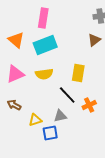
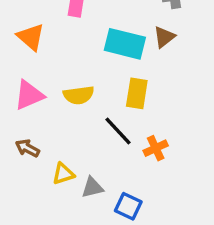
cyan rectangle: (45, 45) -> (125, 44), moved, turned 35
gray triangle: (60, 116) -> (92, 187), moved
blue square: (50, 133) -> (128, 206), moved, turned 35

